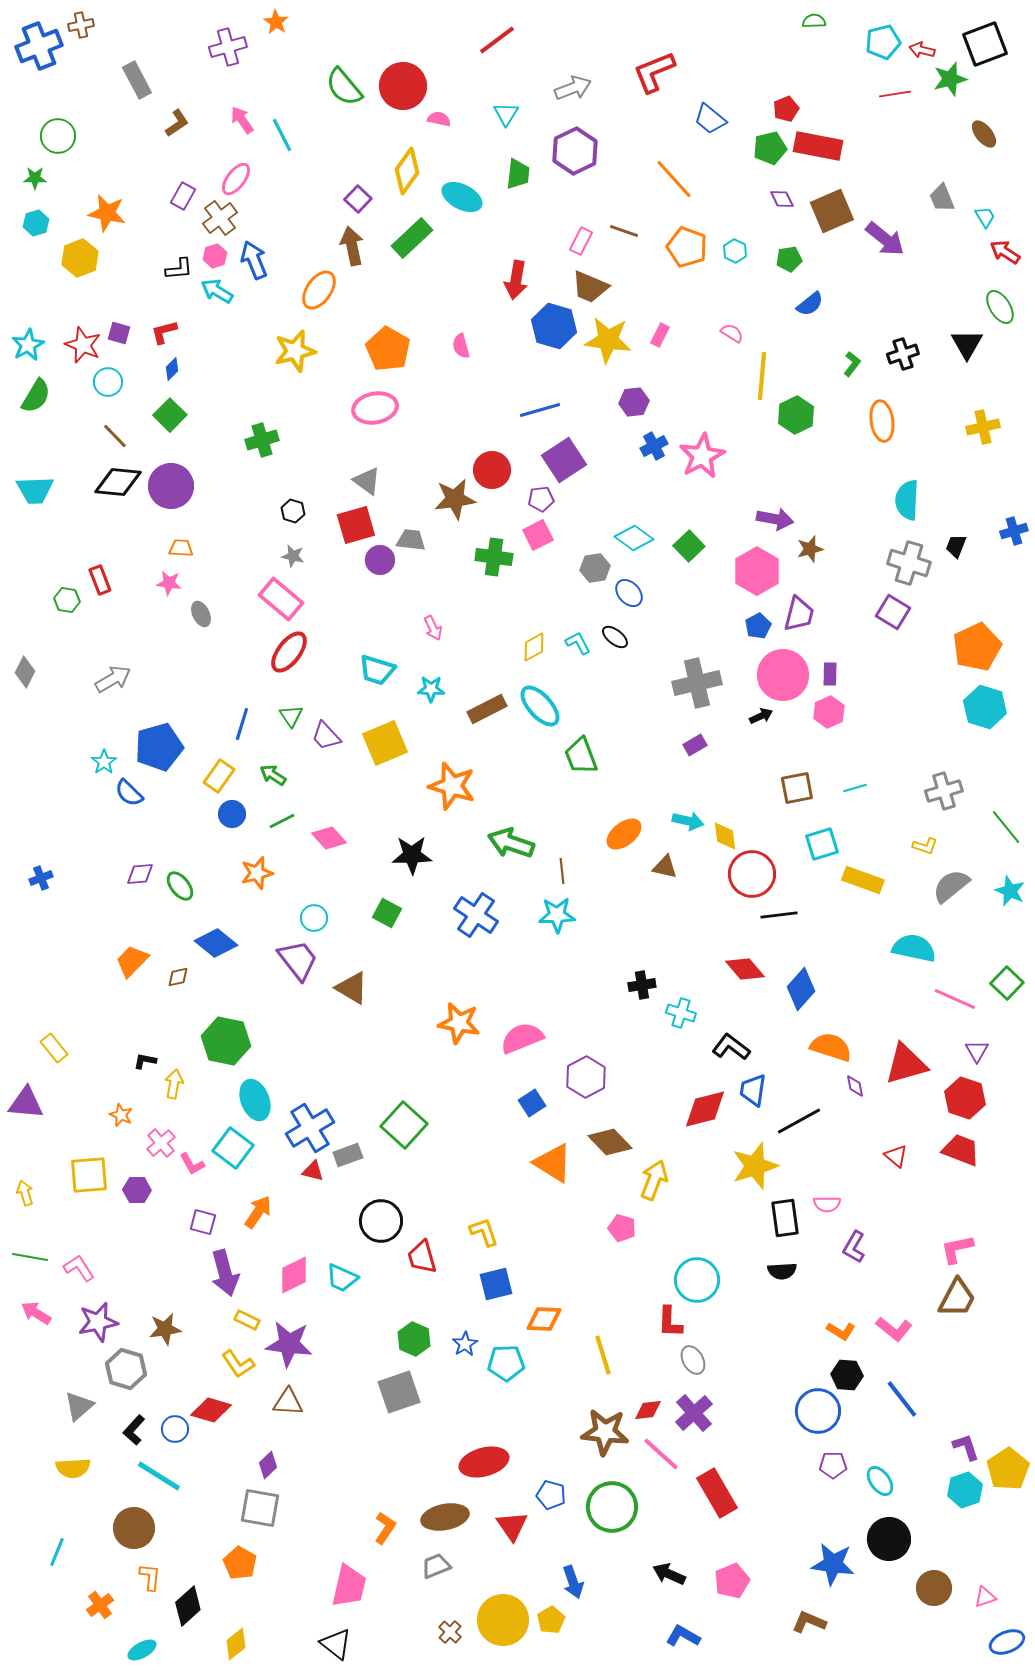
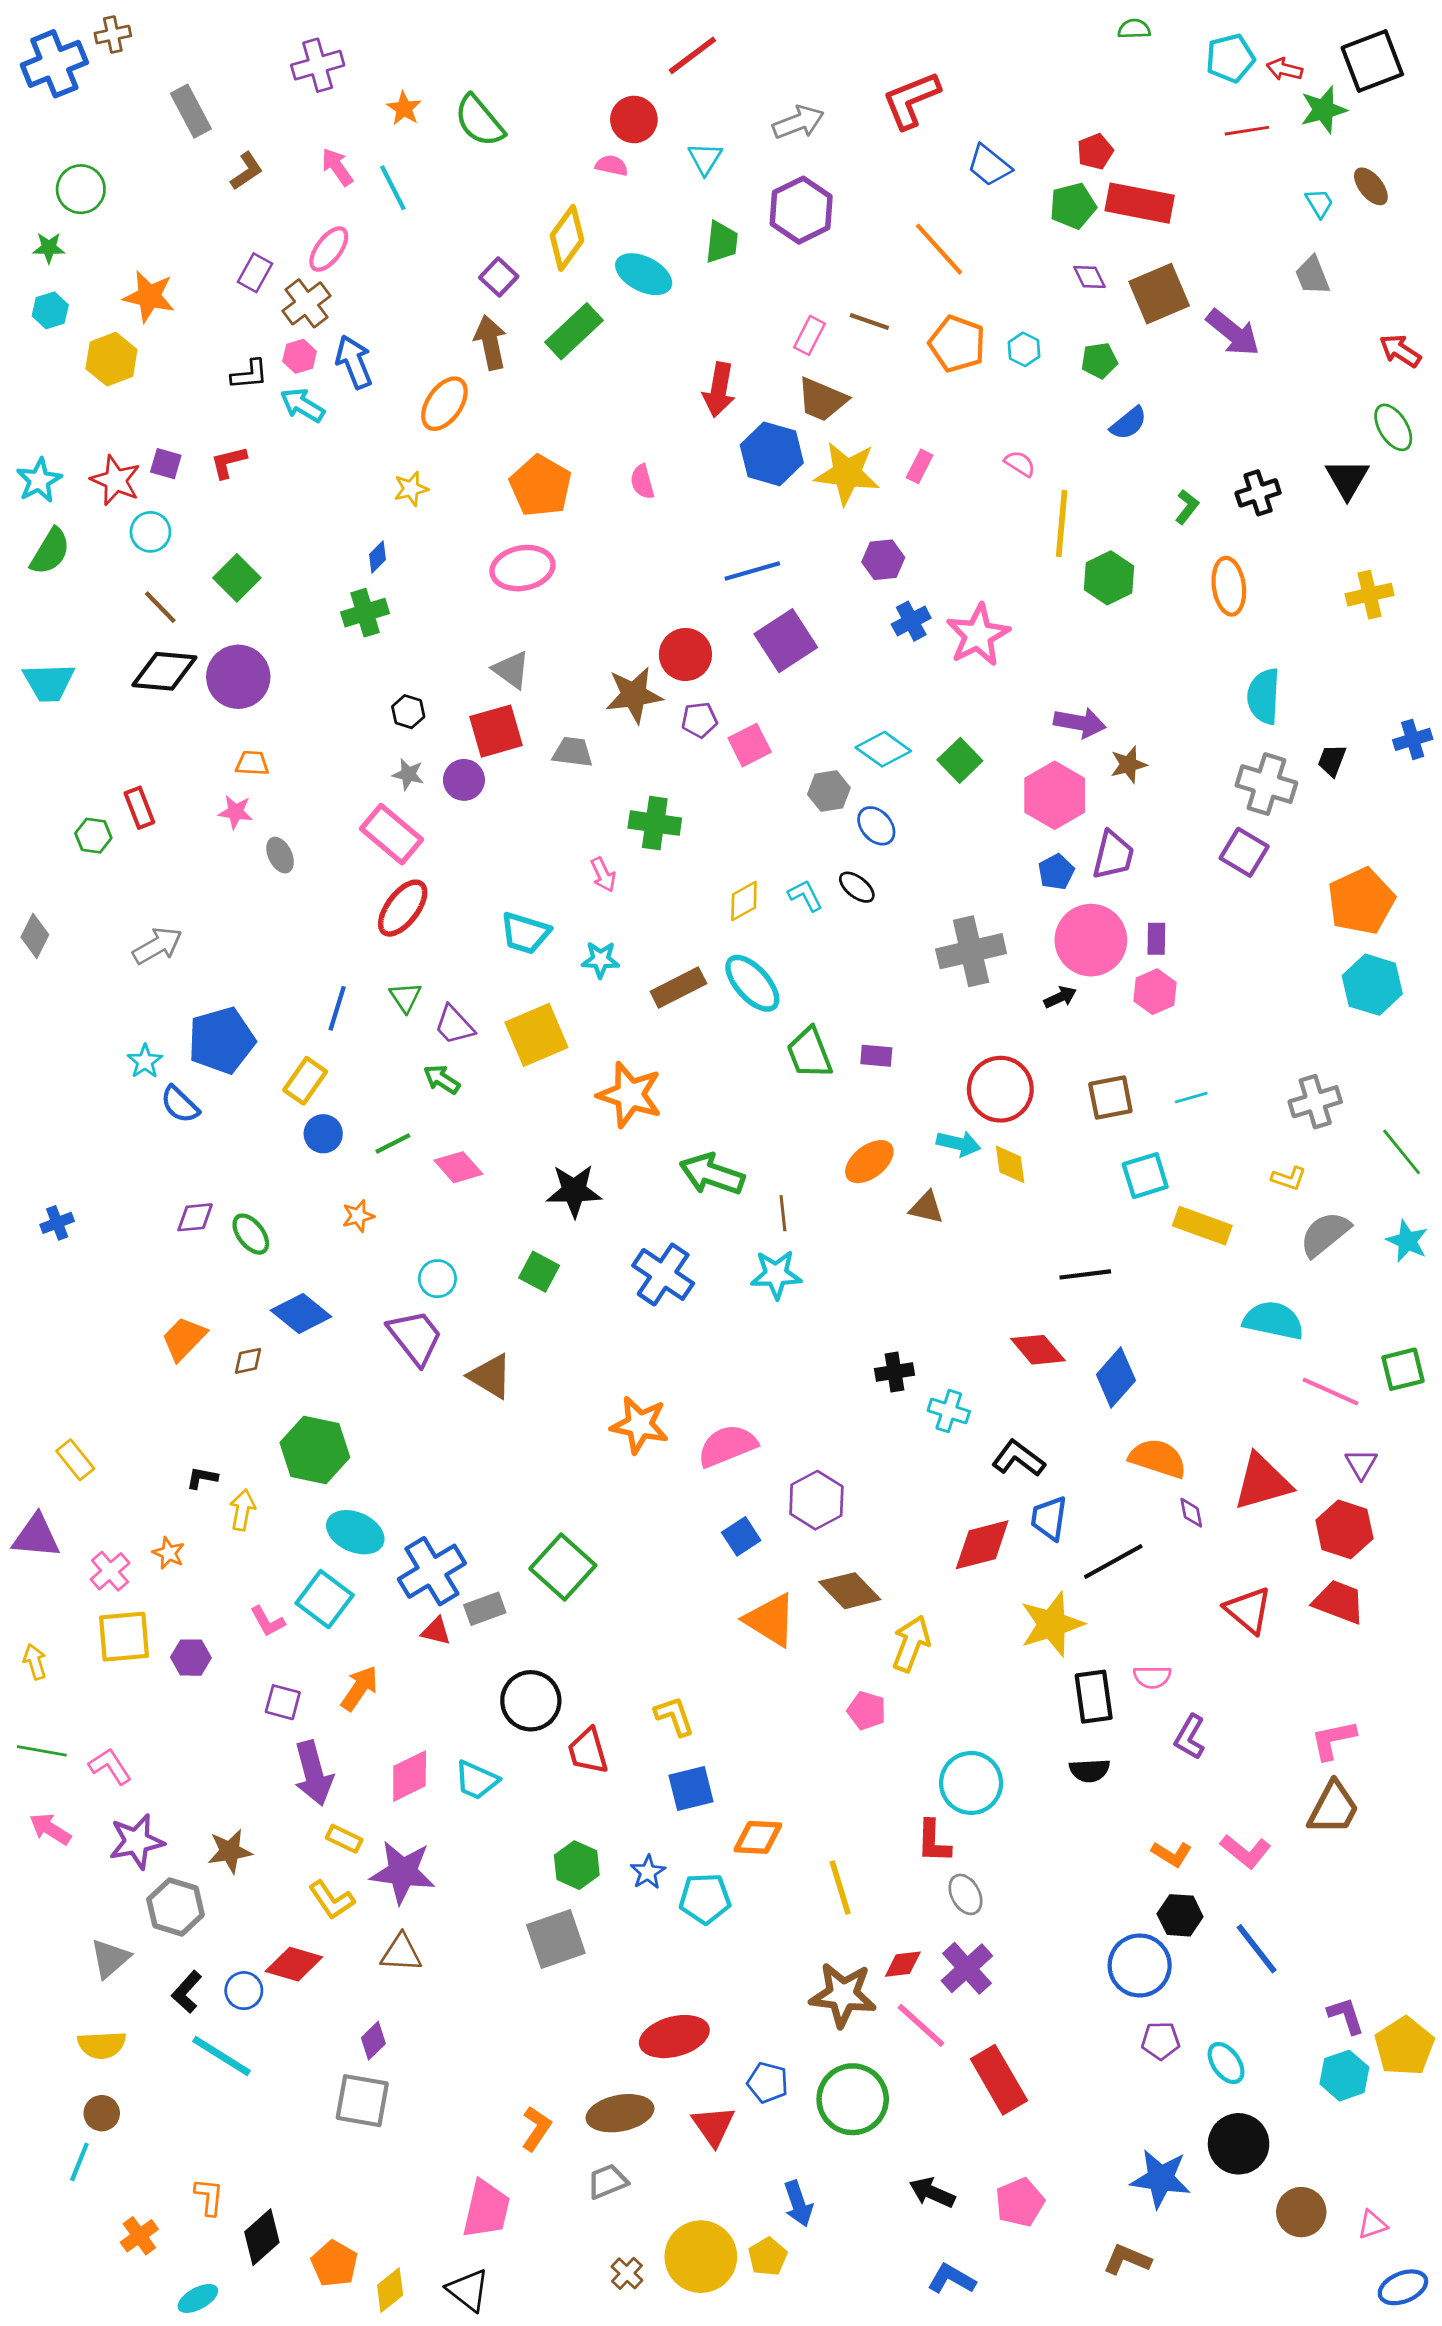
orange star: (276, 22) -> (404, 108), moved
red circle: (403, 86) -> (634, 119), moved, size x0.7
cyan trapezoid: (985, 217) -> (1319, 203), moved
yellow star: (295, 351) -> (411, 489), size x0.6
blue diamond: (172, 369) -> (378, 557), moved
purple pentagon: (541, 499) -> (699, 720), moved
green cross: (494, 557) -> (655, 823), moved
purple circle: (380, 560) -> (464, 780), moved
purple rectangle: (695, 745) -> (876, 1056), moved, turned 35
green arrow: (273, 775) -> (442, 1079), moved
orange star: (257, 873) -> (358, 1216), size x0.7
red circle: (752, 874) -> (1000, 1089), moved
green square: (1007, 983) -> (1403, 1369), turned 32
cyan ellipse: (255, 1100) -> (355, 1532), turned -45
pink cross: (161, 1143) -> (110, 1571), moved
red triangle: (896, 1156) -> (1248, 1610), size x1.5
brown circle: (134, 1528) -> (102, 2113), moved, size x0.6
orange pentagon: (240, 1563) -> (334, 2264), moved
yellow diamond: (236, 1644) -> (390, 2290), moved

